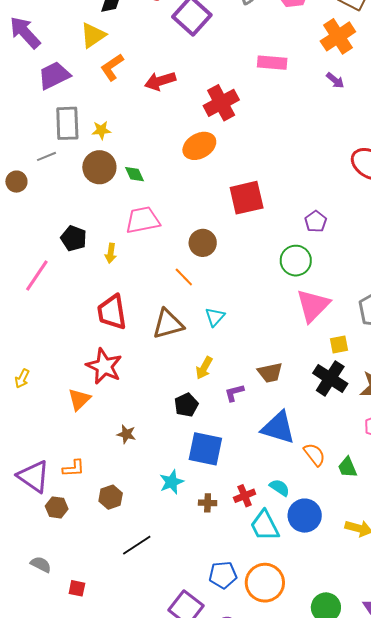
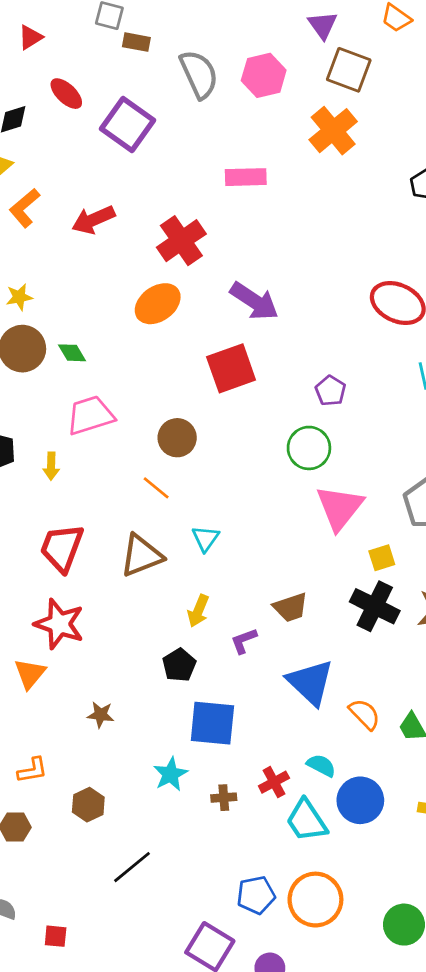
purple arrow: (335, 80) -> (254, 301), moved, size x1.8
red trapezoid: (112, 312) -> (62, 548), turned 36
blue triangle: (278, 428) -> (310, 682), turned 33

